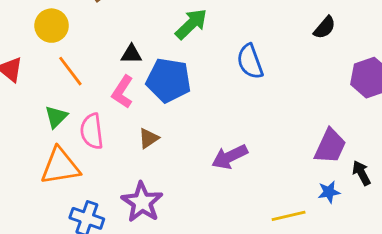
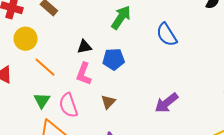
blue pentagon: (169, 80) -> (114, 59), size x0.7

